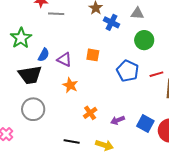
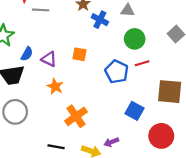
red line: (156, 74) -> (142, 63), moved
orange cross: (90, 113) -> (76, 116), size x1.5
purple arrow: (118, 120) -> (111, 142), moved
blue square: (145, 123) -> (135, 111), moved

